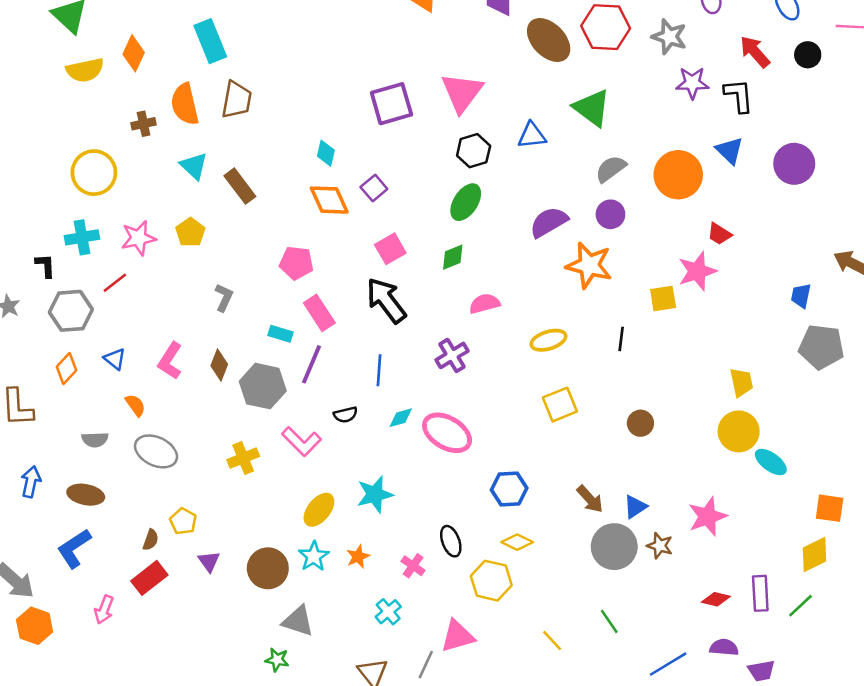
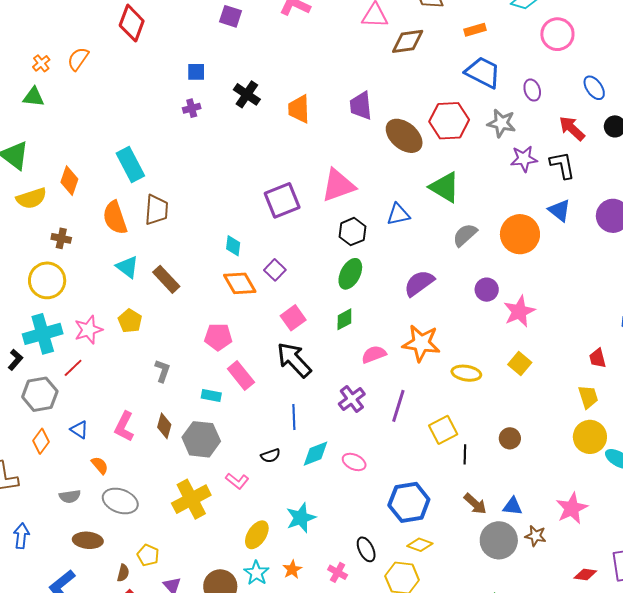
pink triangle: (462, 93) -> (338, 185), turned 39
brown cross: (144, 124) -> (61, 238), moved, turned 30
purple circle: (610, 214) -> (487, 290), moved
red trapezoid: (719, 234) -> (598, 358), moved, turned 50
cyan cross: (82, 237) -> (43, 334), size x1.4
orange star: (589, 265) -> (421, 343), moved
black L-shape: (45, 266) -> (15, 360), turned 50
pink star: (697, 271) -> (519, 311), moved
yellow square: (663, 298) -> (520, 363), moved, turned -35
black line: (621, 339) -> (465, 454), moved
yellow ellipse: (548, 340) -> (466, 373), moved, turned 32
purple line: (311, 364) -> (398, 406), moved
cyan diamond: (401, 418) -> (315, 454), size x1.4
pink ellipse: (447, 433) -> (354, 462), size x0.6
pink L-shape: (302, 441) -> (237, 481), size x0.7
yellow cross: (243, 458) -> (191, 499), size x1.5
blue hexagon: (509, 489) -> (409, 502), size x1.4
brown ellipse: (86, 495) -> (88, 540), moved
blue triangle: (635, 507) -> (512, 506), turned 45

